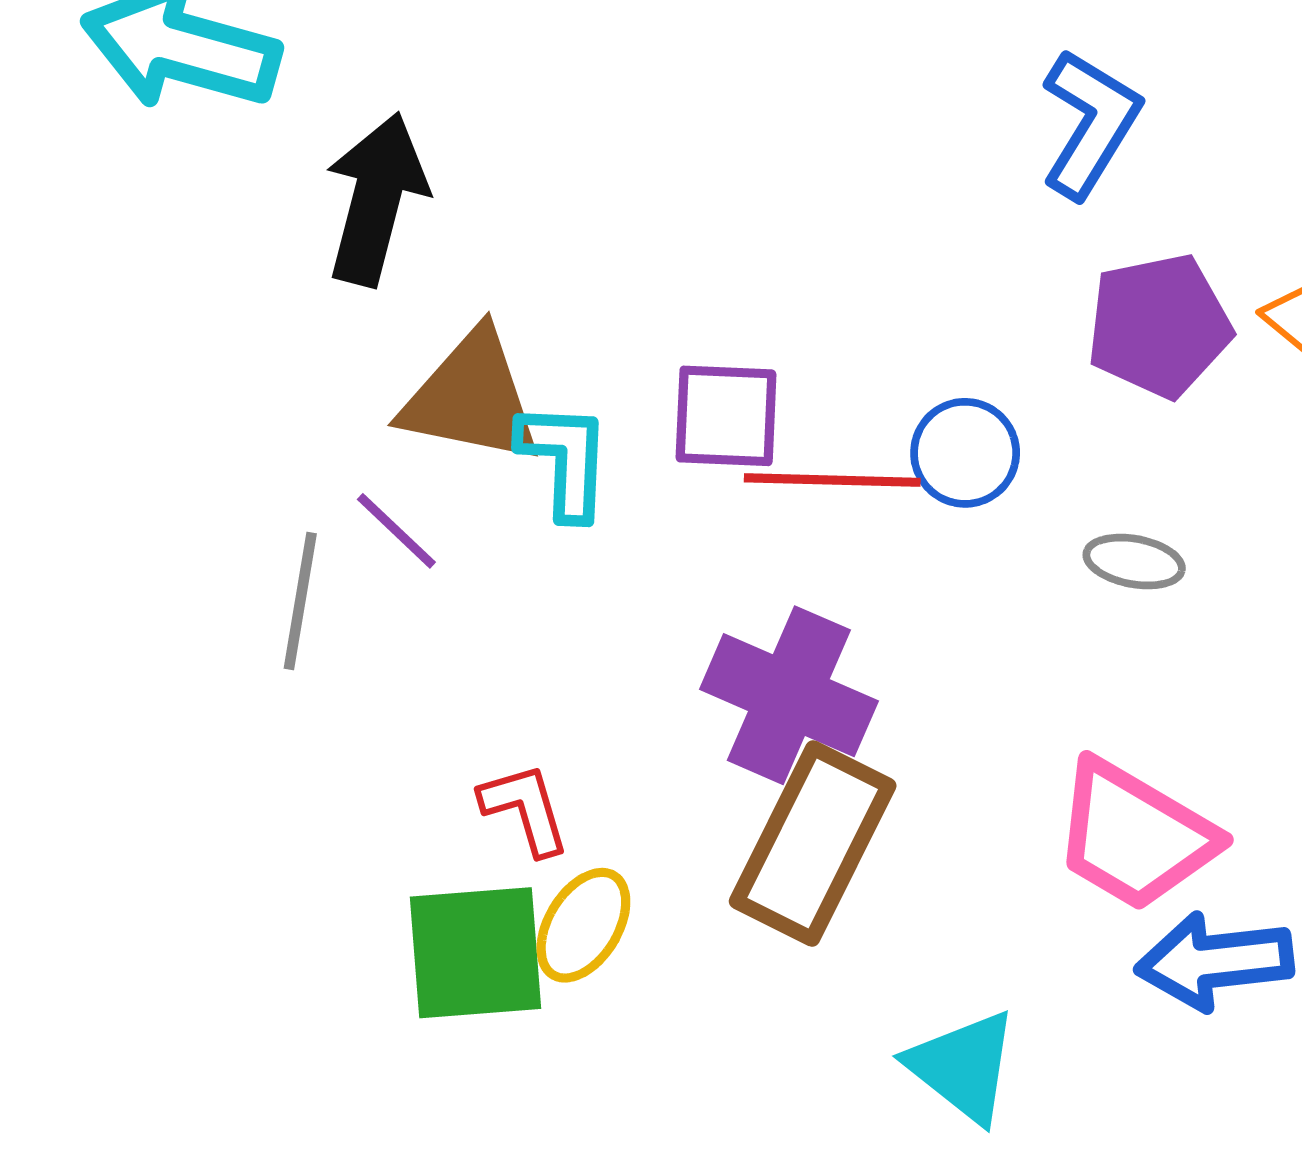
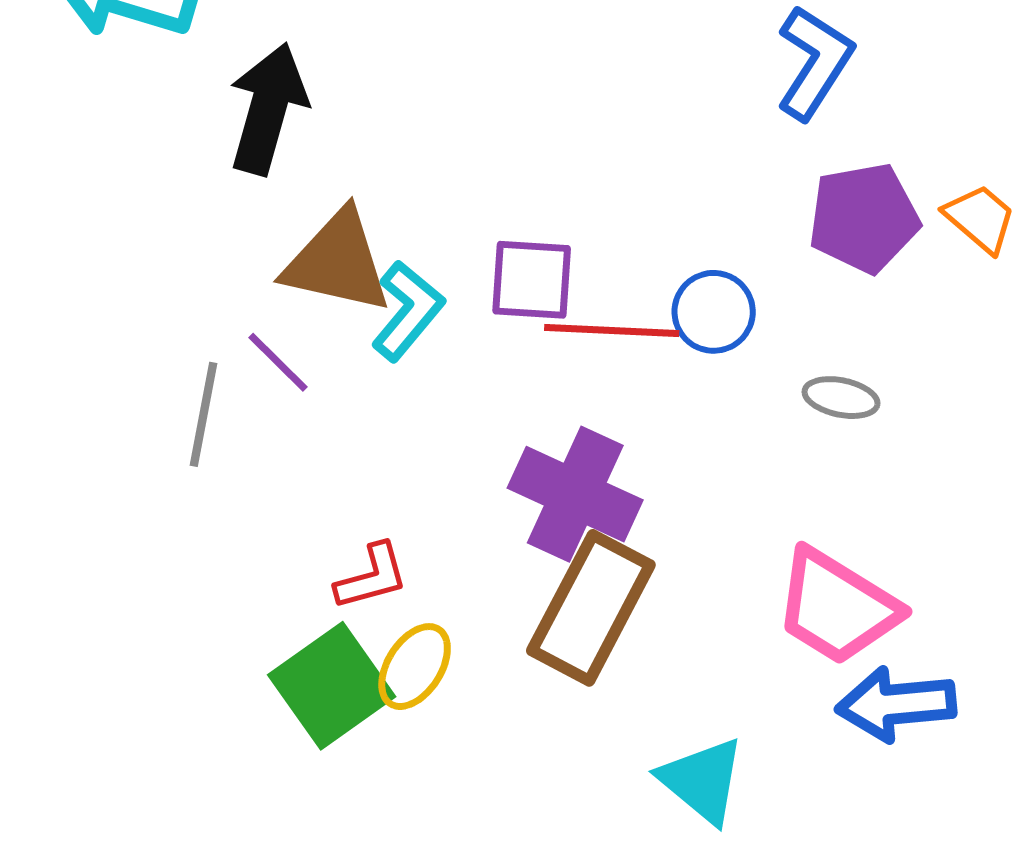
cyan L-shape: (565, 460) -> (408, 311), turned 36
red L-shape: (525, 809) -> (372, 577), turned 90
green square: (475, 953) -> (332, 686), turned -32

